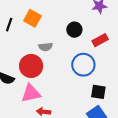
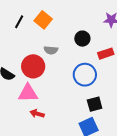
black square: (98, 92) -> (95, 104), turned -35

